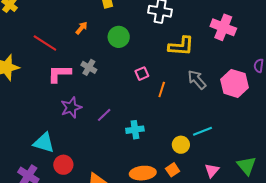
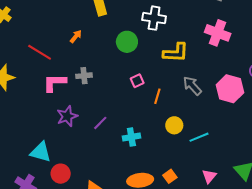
green circle: (119, 37) -> (127, 42), moved
gray cross: (89, 67) -> (84, 76), turned -35
yellow circle: (181, 145) -> (174, 125), moved

